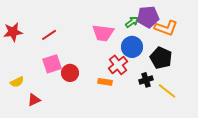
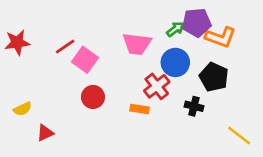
pink square: (52, 64) -> (85, 60), moved, turned -36
black cross: (146, 80) -> (194, 106), turned 32
yellow line: (167, 91) -> (239, 136), moved

